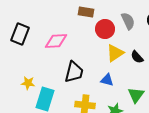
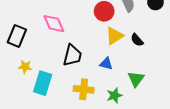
black rectangle: (20, 34) -> (17, 36), moved
pink diamond: (56, 41) -> (54, 24), turned 70

